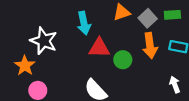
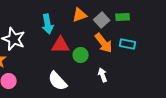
orange arrow: (150, 46) -> (104, 43), turned -30
white arrow: (175, 84) -> (103, 75), moved

